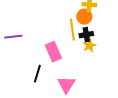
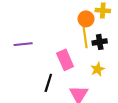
orange circle: (84, 17) -> (86, 19), moved
yellow star: (89, 46) -> (98, 69), moved

